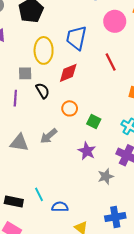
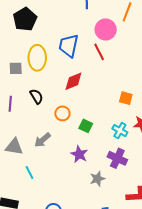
red line: (111, 62) -> (99, 52), moved
gray square: (25, 73) -> (16, 68), moved
red diamond: (68, 73) -> (73, 81), moved
cyan line: (39, 194) -> (29, 173), moved

